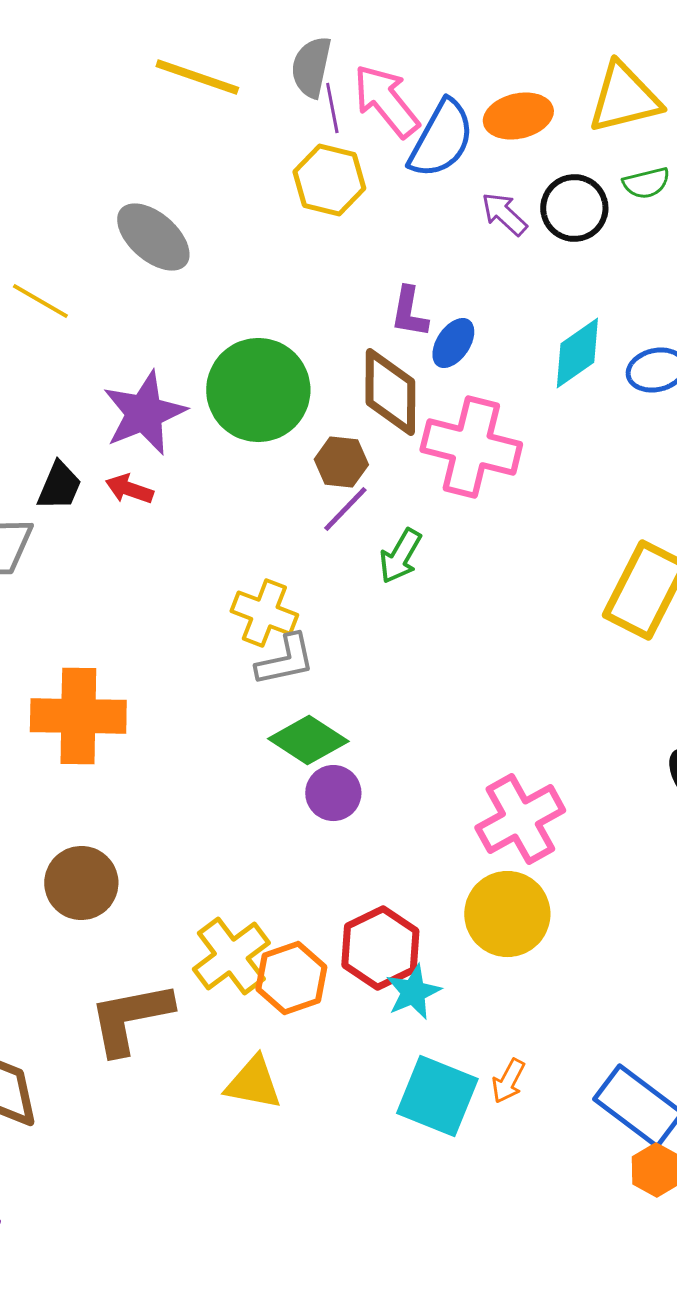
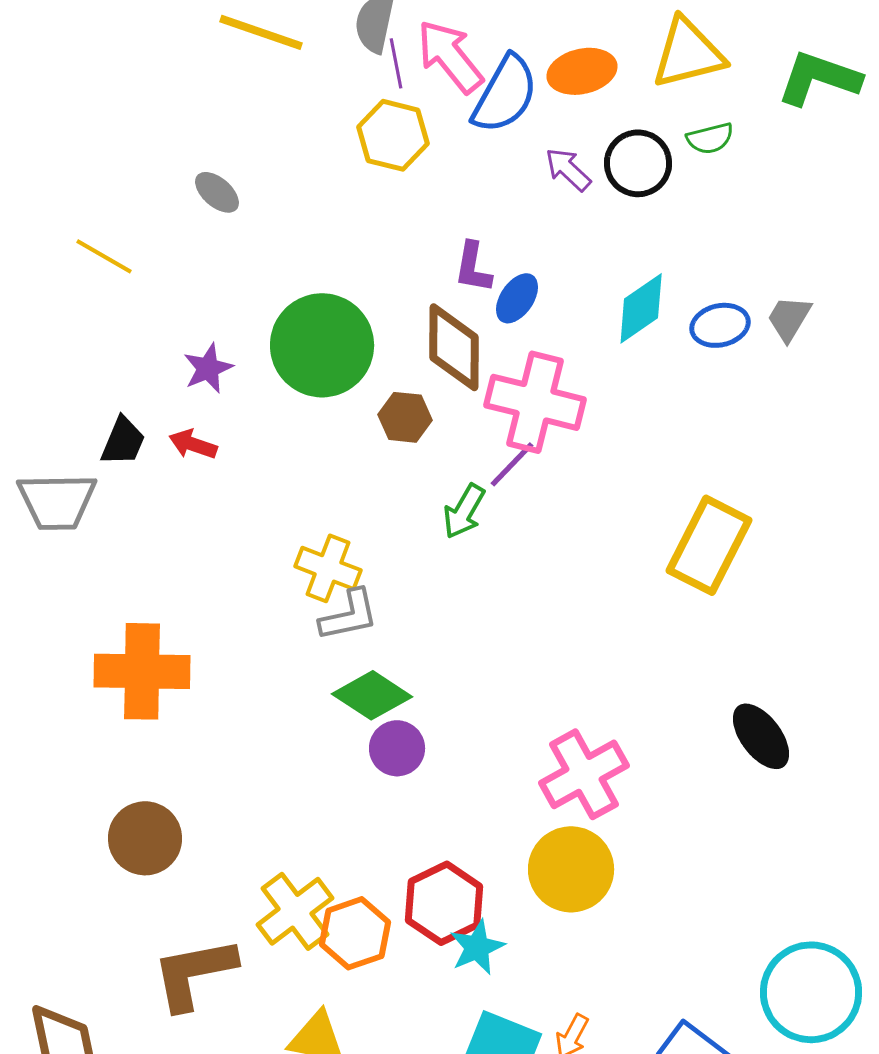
gray ellipse: (153, 237) -> (217, 192), size x0.6
purple star: (144, 413) -> (208, 368), size x0.6
purple line: (345, 509) -> (512, 464), moved

